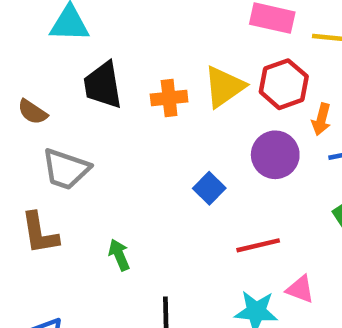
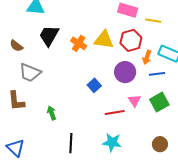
black trapezoid: (103, 85) -> (49, 36), turned 35
yellow triangle: (224, 87) -> (104, 40), turned 40
orange cross: (169, 98) -> (79, 43), turned 35
pink triangle: (300, 289) -> (134, 101), moved, turned 32

